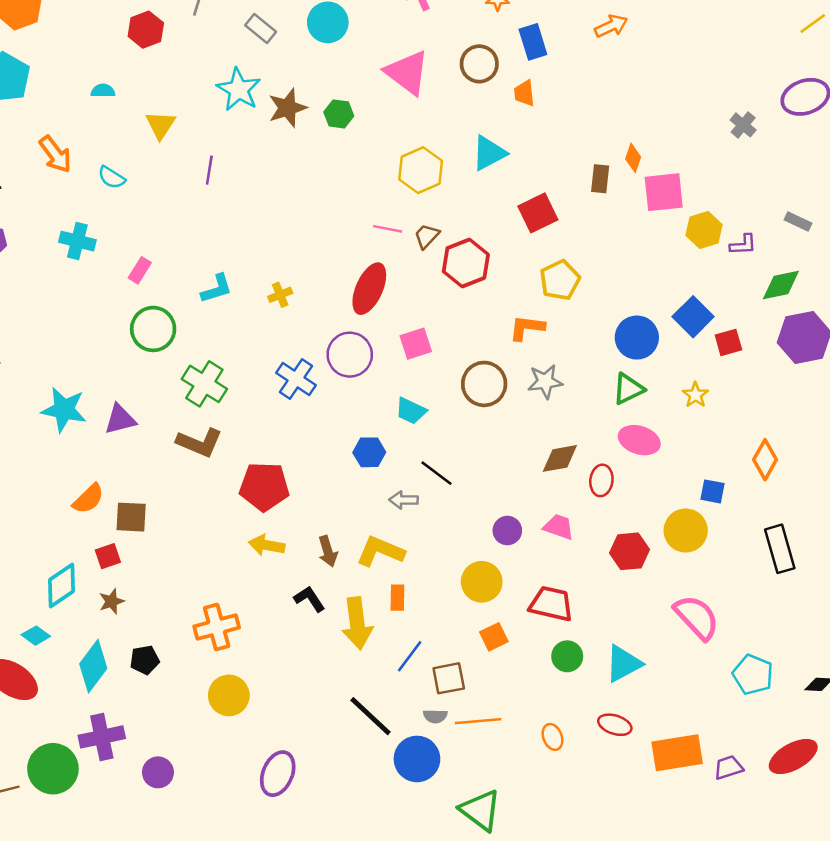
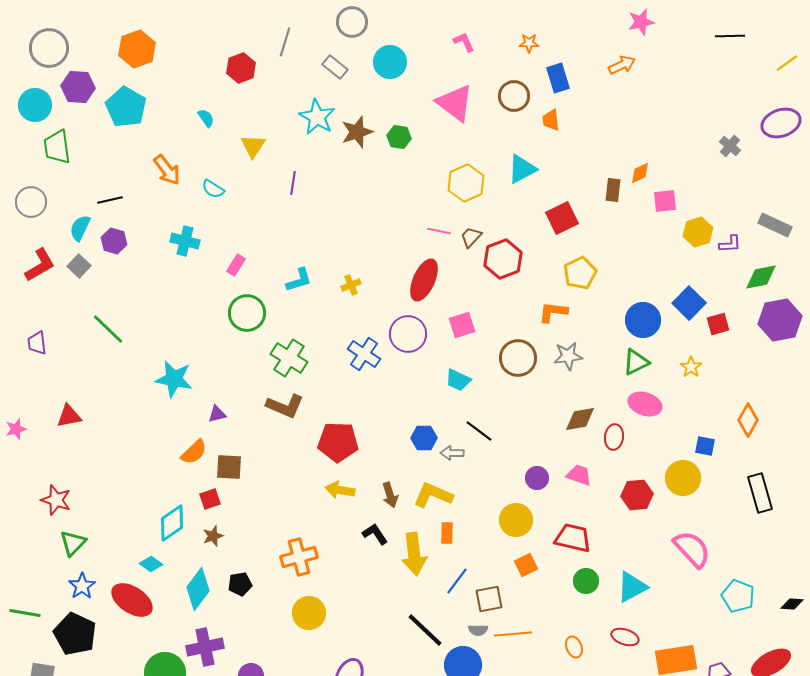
cyan semicircle: (103, 91) -> (206, 118), turned 54
orange diamond: (633, 158) -> (640, 173), turned 45
pink square: (664, 192) -> (665, 201), size x0.7
gray rectangle: (798, 221) -> (775, 225), size x1.5
purple triangle: (120, 419) -> (217, 414), moved, size x0.7
blue hexagon: (369, 452) -> (424, 438), moved

